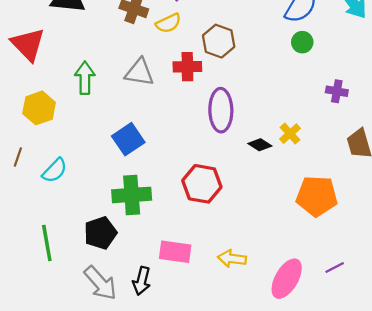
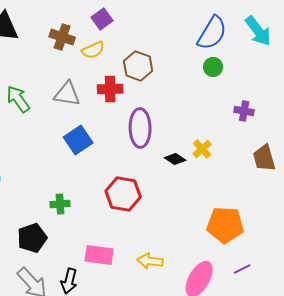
green arrow: (85, 78) -> (18, 99), turned -36
blue square: (128, 139) -> (78, 140), moved
green cross: (132, 195) -> (60, 204), size x0.6
orange pentagon: (317, 196) -> (225, 225), moved

